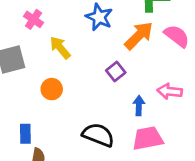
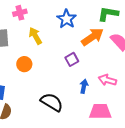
pink cross: (34, 19) -> (20, 13), turned 32
pink trapezoid: (148, 138) -> (100, 112), moved

